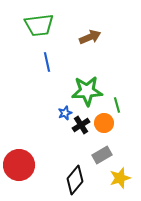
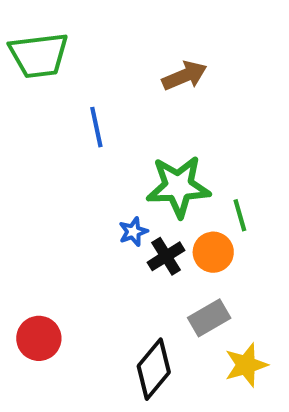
green trapezoid: (39, 25) -> (39, 55), moved
red circle: (19, 165) -> (39, 338), size x0.7

